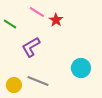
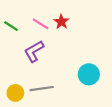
pink line: (37, 12) -> (41, 24), moved
gray line: (38, 81) -> (42, 89), turned -30

